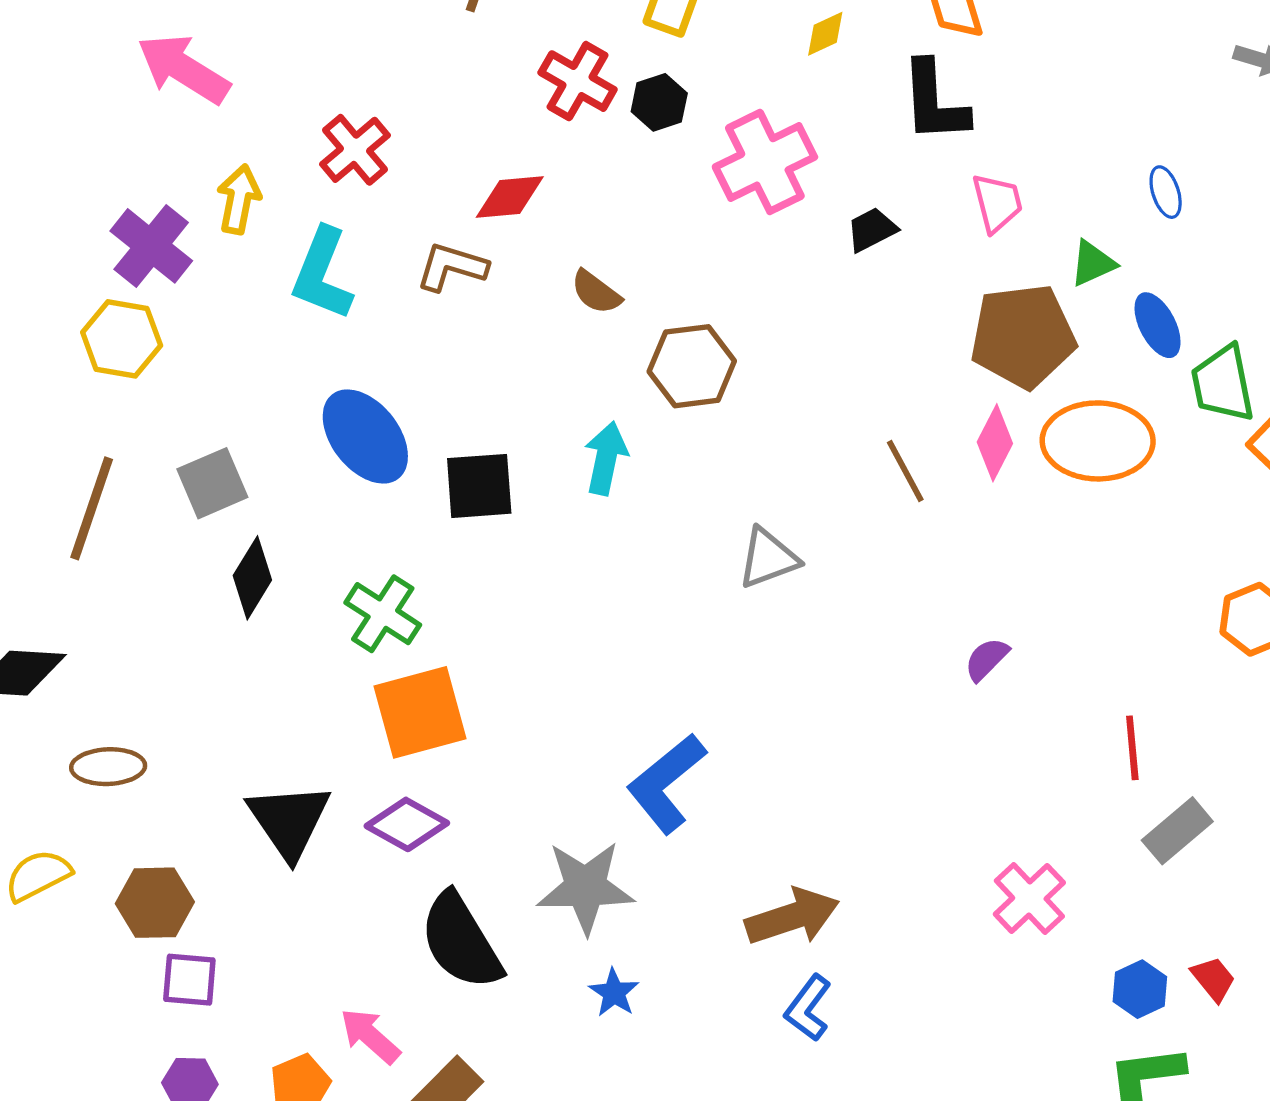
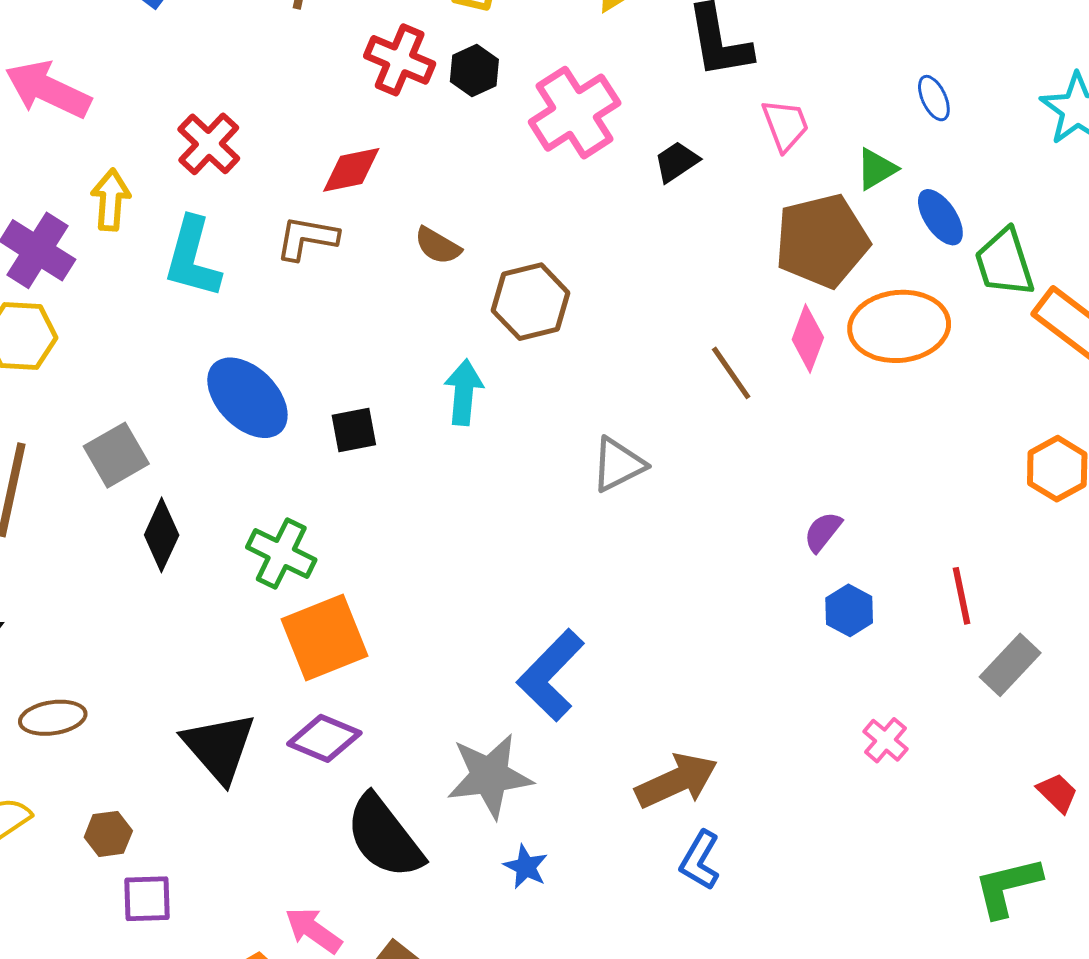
black square: (479, 486) -> (354, 430), size x0.7
pink cross: (1029, 898) -> (885, 740), size x0.7
brown hexagon: (155, 903) -> (108, 834), size x0.7
blue hexagon: (1140, 989) -> (849, 610), moved

